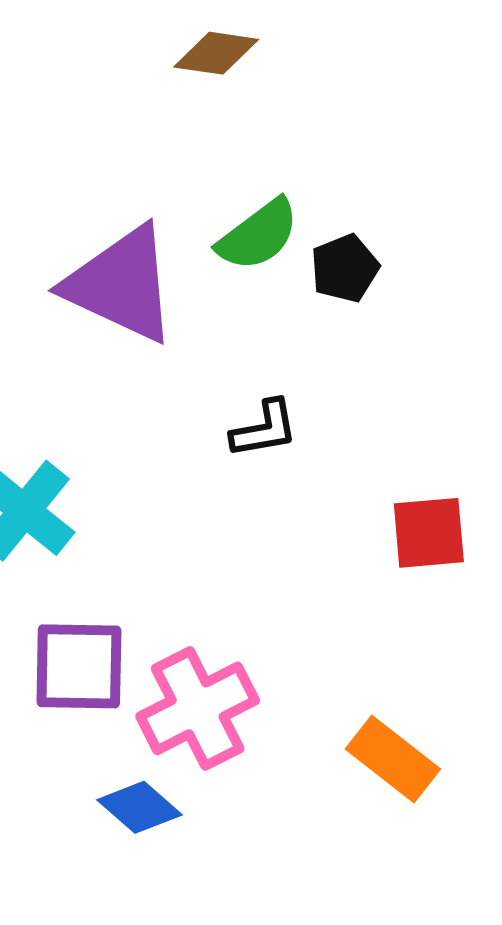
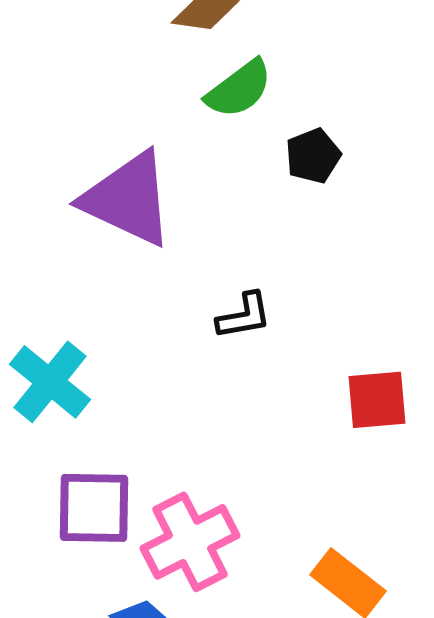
green semicircle: (258, 235) -> (239, 89), moved
black pentagon: (345, 268) -> (313, 156), moved

